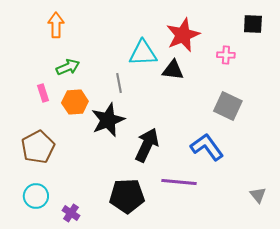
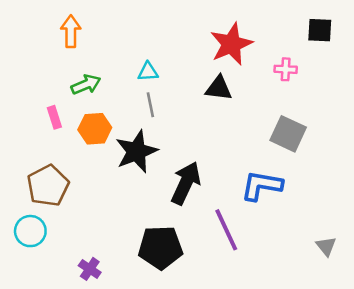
cyan triangle: (143, 53) -> (148, 72), moved, size x0.6
blue L-shape: (207, 147) -> (262, 186), turned -44
purple line: (179, 182) -> (226, 230), turned 60
cyan circle: (36, 196) -> (30, 231), moved

